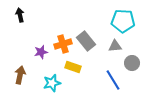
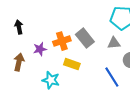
black arrow: (20, 15) -> (19, 27), moved
brown arrow: (20, 75) -> (19, 62), moved
cyan star: (52, 83) -> (51, 80), turned 30

